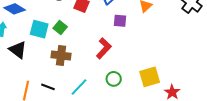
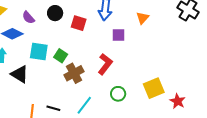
green square: (60, 27) -> (61, 56), moved
brown cross: (61, 55) -> (74, 73), moved, turned -30

